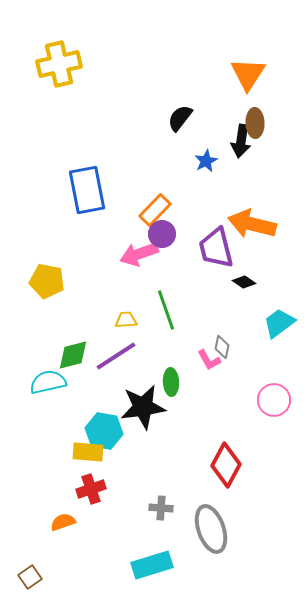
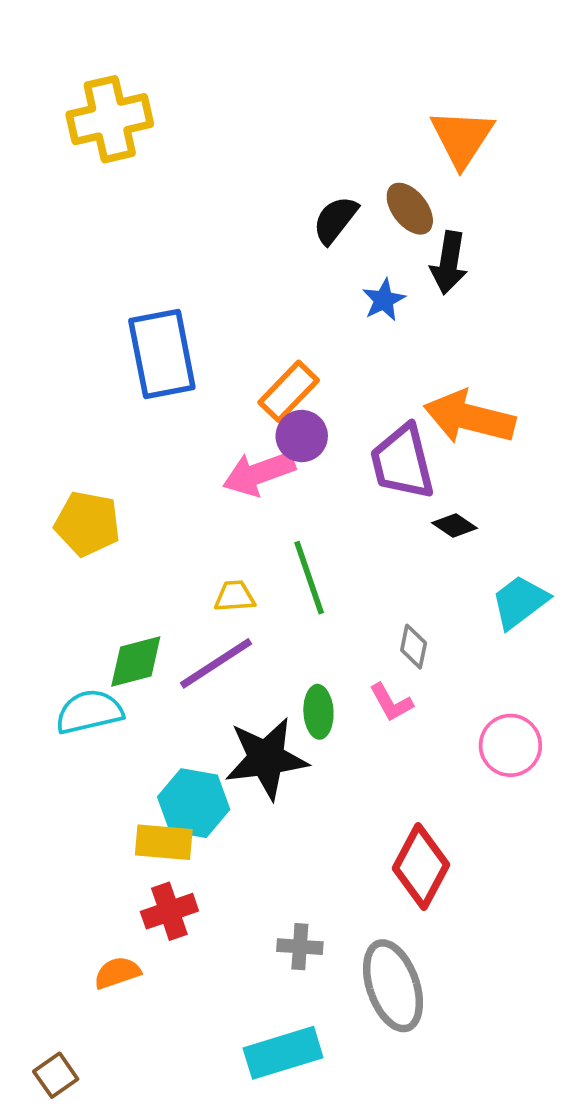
brown ellipse: (255, 123) -> (410, 209), moved, turned -36
pink L-shape: (209, 360) -> (391, 702), moved

